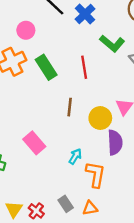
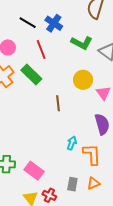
red line: (84, 67) -> (41, 49), moved
yellow circle: (100, 118) -> (83, 80), moved
pink rectangle: (34, 143) -> (34, 171), moved
gray rectangle: (66, 204) -> (72, 184), turned 56

